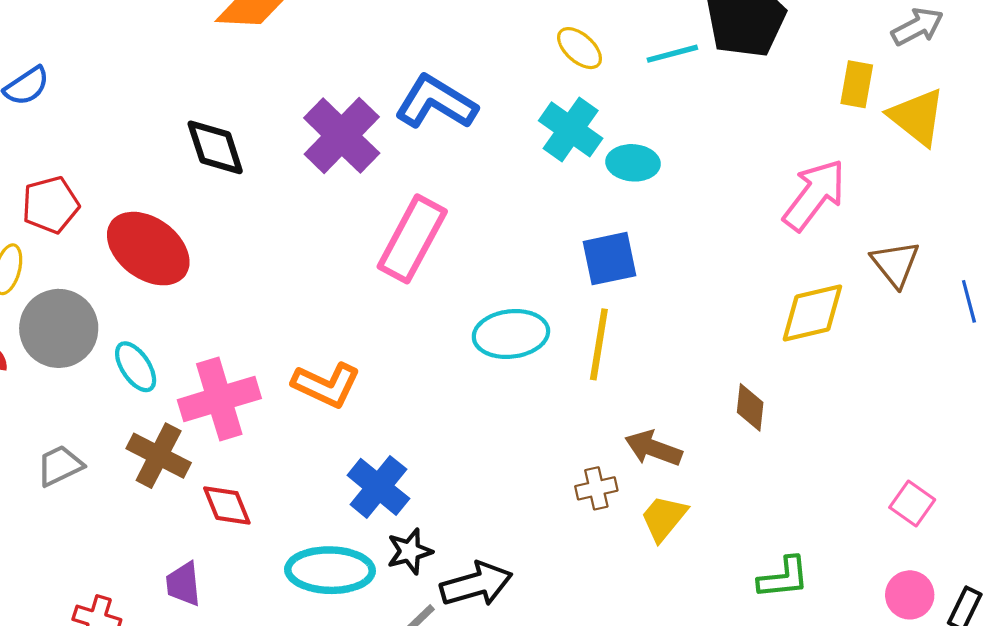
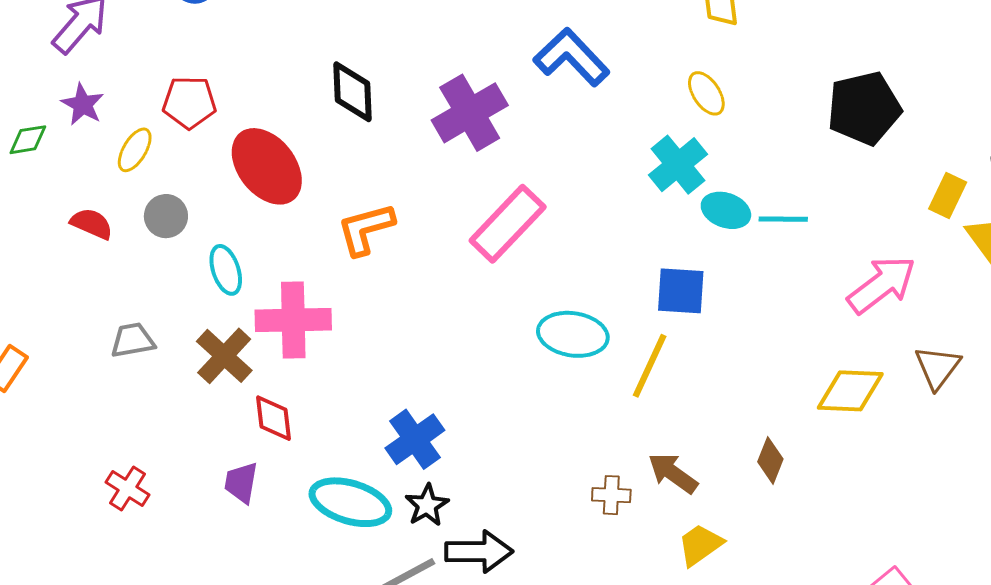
cyan line: (672, 54) -> (783, 219), moved
blue L-shape: (436, 102) -> (572, 57), moved
gray circle: (59, 328) -> (166, 216), size x0.6
orange L-shape: (326, 385) -> (366, 229), moved, turned 124
yellow trapezoid: (664, 518) -> (700, 545), moved
black star: (410, 551) -> (427, 505), turned -30
purple trapezoid: (183, 584) -> (241, 483), moved

